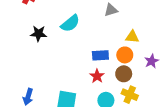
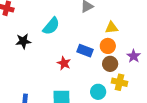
blue rectangle: (100, 55) -> (85, 51), turned 35
purple star: (152, 61) -> (134, 56), moved
red star: (97, 76) -> (64, 63), moved

